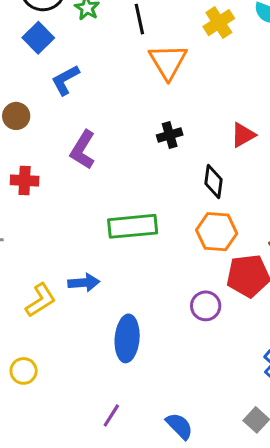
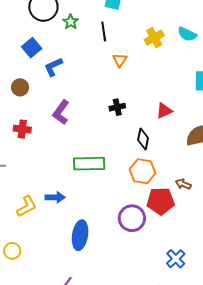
blue square: (38, 38) -> (32, 48), moved
orange triangle: (168, 61) -> (120, 60), size x0.6
purple circle: (206, 306) -> (132, 218), size x1.4

